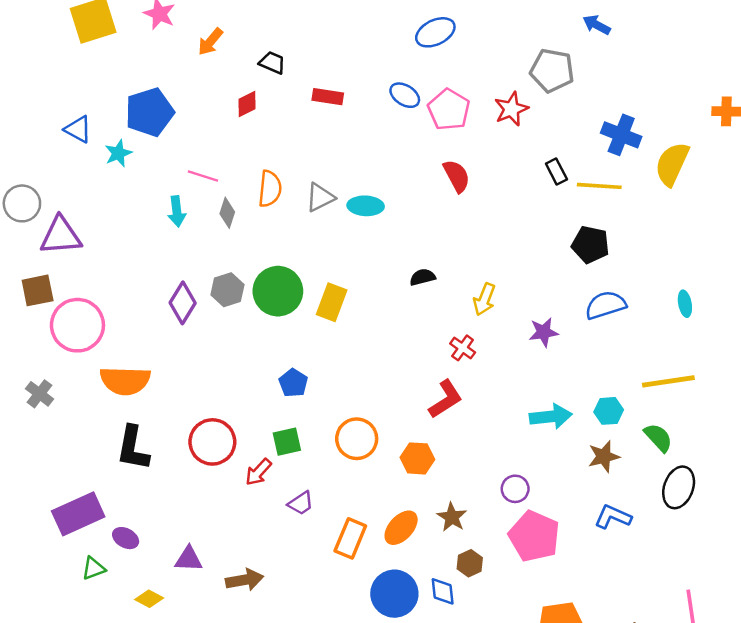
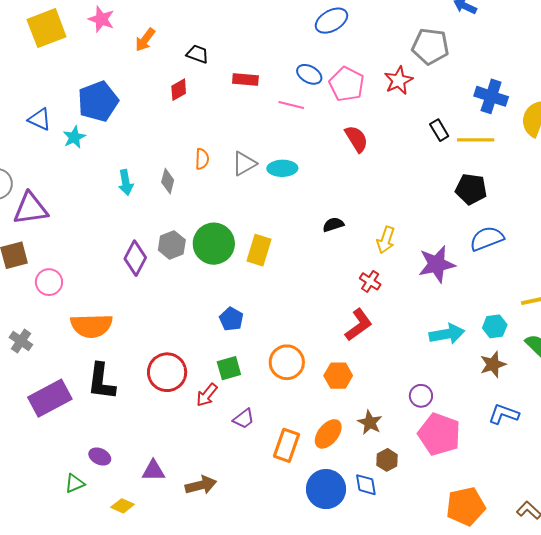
pink line: (203, 176) -> (291, 105), moved
orange semicircle: (270, 189) -> (202, 159), size x0.7
pink circle: (77, 325) -> (49, 282), size x0.6
purple star: (544, 332) -> (437, 264), size x1.5
purple rectangle: (78, 514) -> (50, 398), moved

